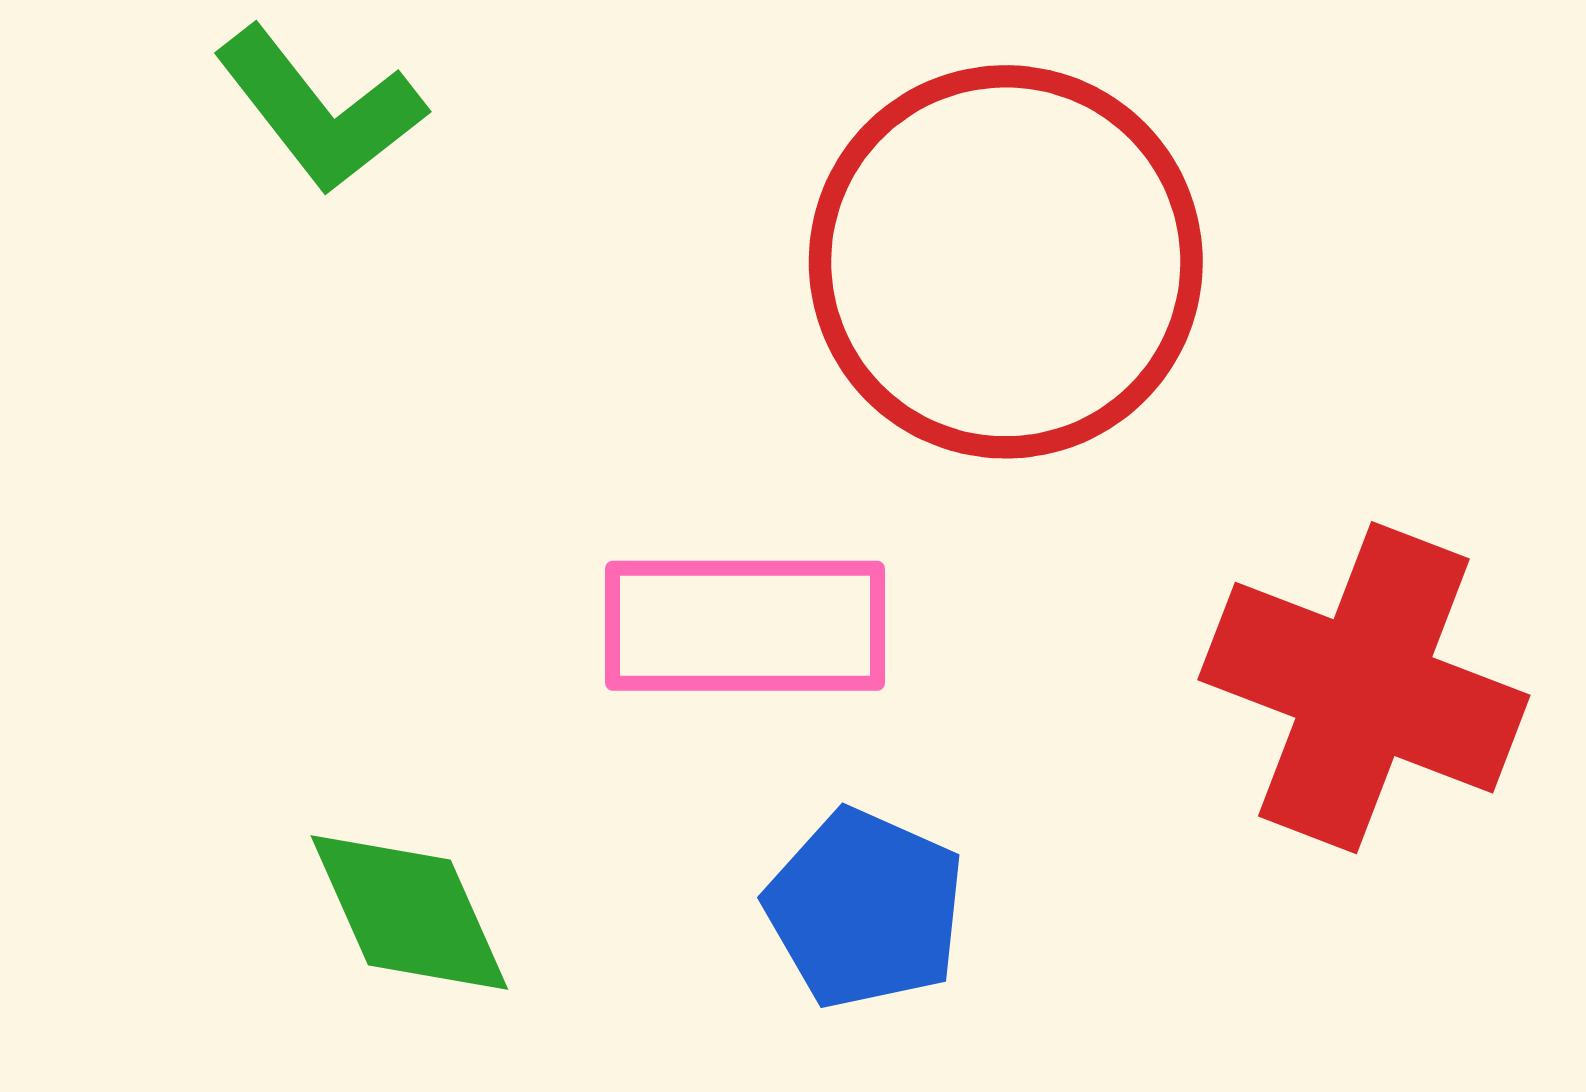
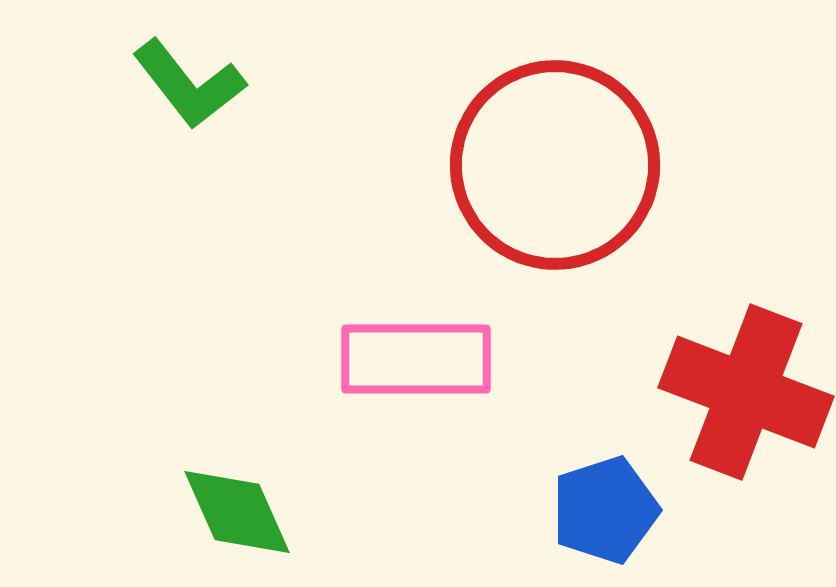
blue pentagon: (865, 909) -> (605, 510), moved, turned 30

